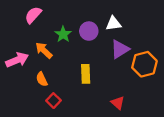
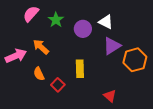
white triangle: (113, 24) -> (106, 22), turned 35
green star: (63, 34) -> (56, 20), moved
red square: (54, 101) -> (58, 85), moved

